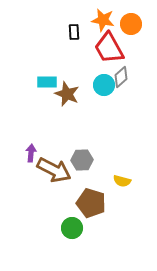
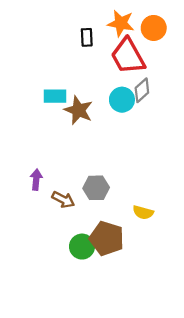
brown arrow: (54, 170) -> (63, 200), size x0.6
green circle: (72, 228) -> (82, 247), moved

